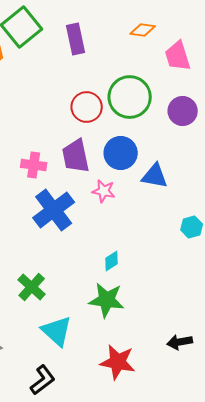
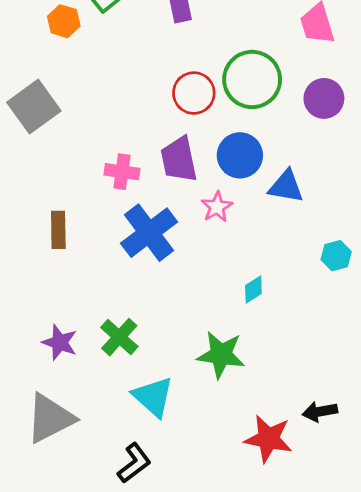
pink star: (104, 191) -> (217, 207), turned 30
cyan diamond: (112, 261) -> (253, 290), moved
red star: (118, 362) -> (268, 439), moved

